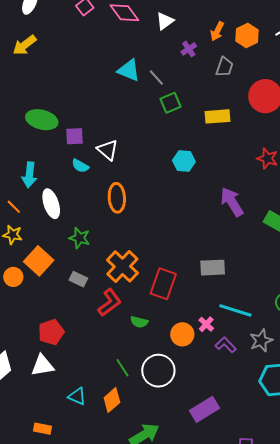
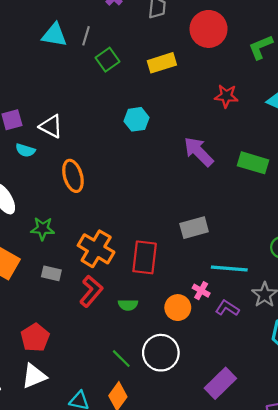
gray line: (156, 78) -> (86, 36), turned 72

